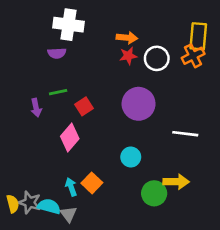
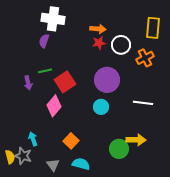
purple semicircle: (57, 53) -> (44, 41), turned 112
orange cross: (193, 56) -> (145, 58), moved
red square: (84, 106) -> (65, 82), size x1.5
cyan circle: (131, 157) -> (101, 107), moved
cyan arrow: (71, 187) -> (33, 139), moved
cyan semicircle: (49, 206) -> (81, 164), moved

